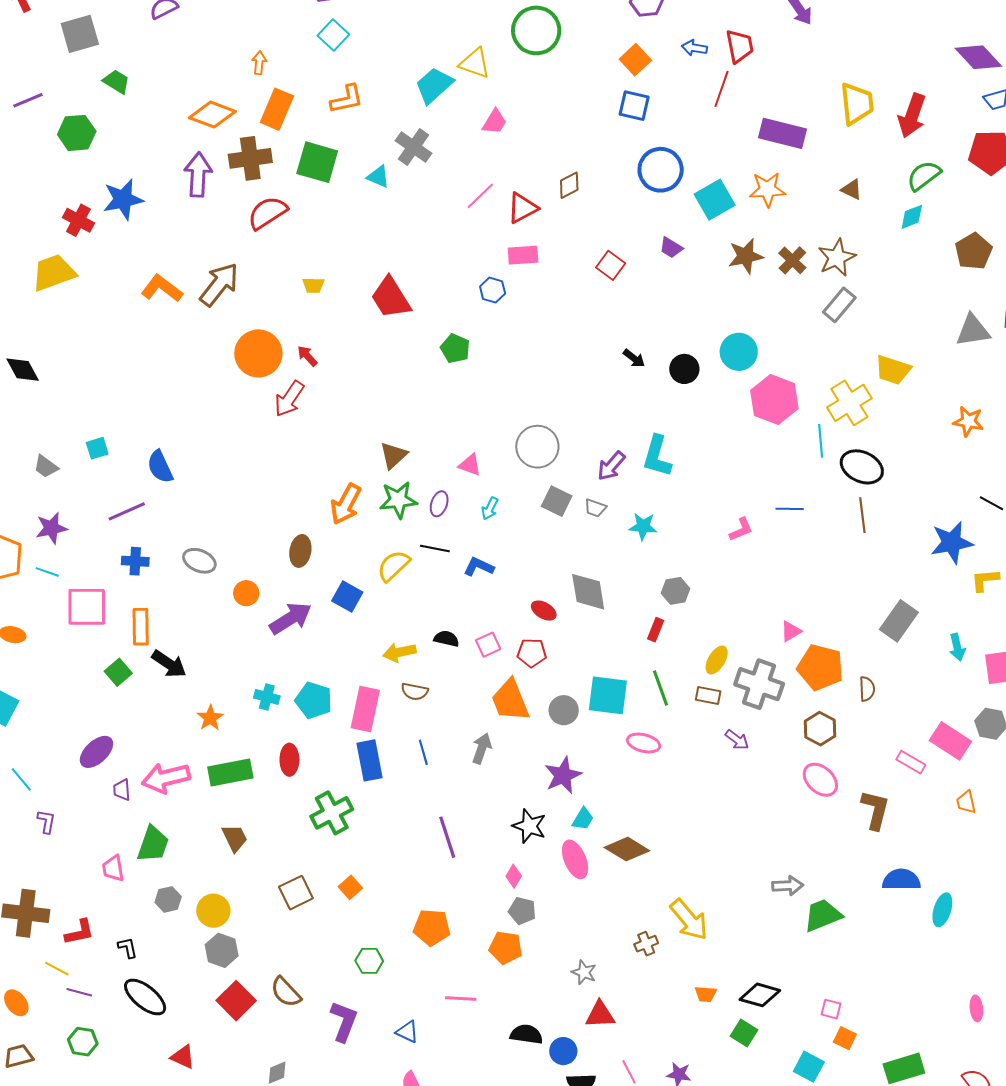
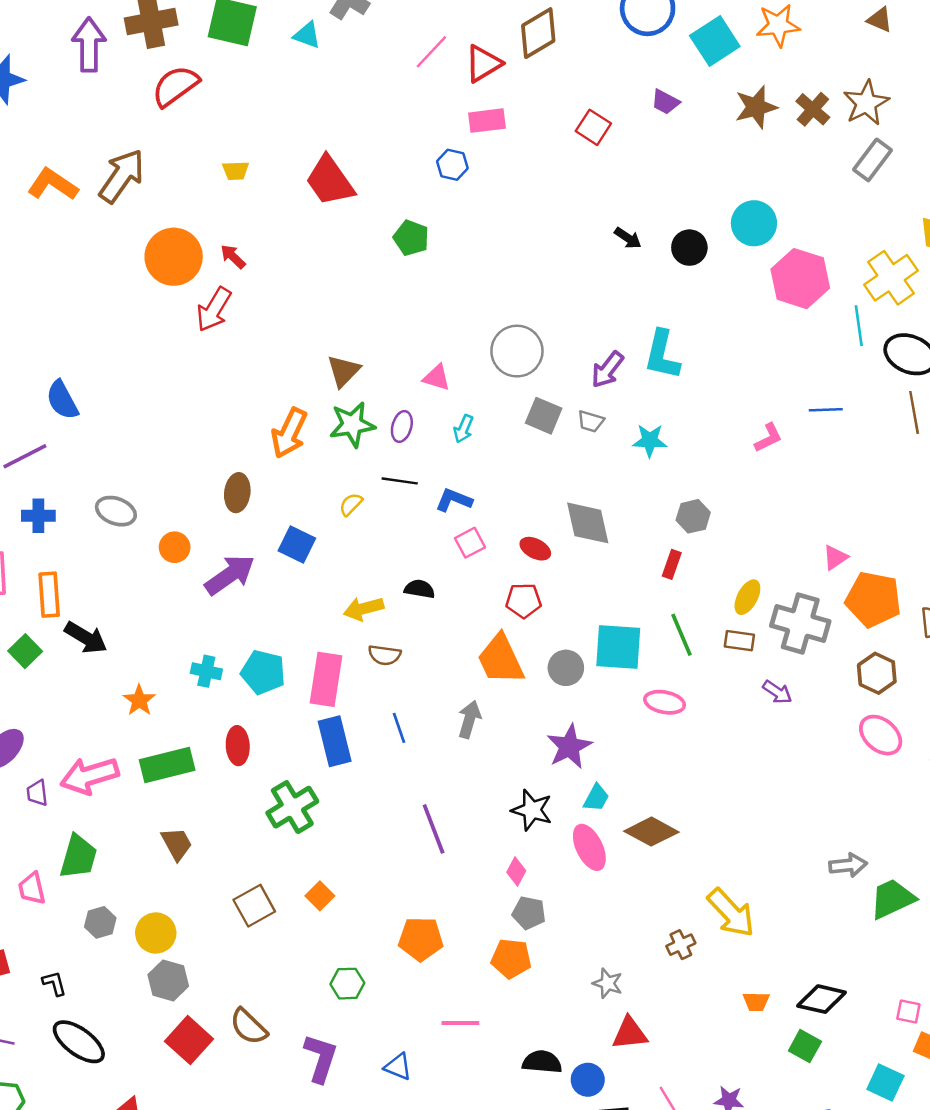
brown diamond: (569, 185) -> (538, 33), size x1.5
yellow semicircle: (394, 566) -> (351, 504), size x0.6
pink square: (488, 645) -> (470, 543), moved

